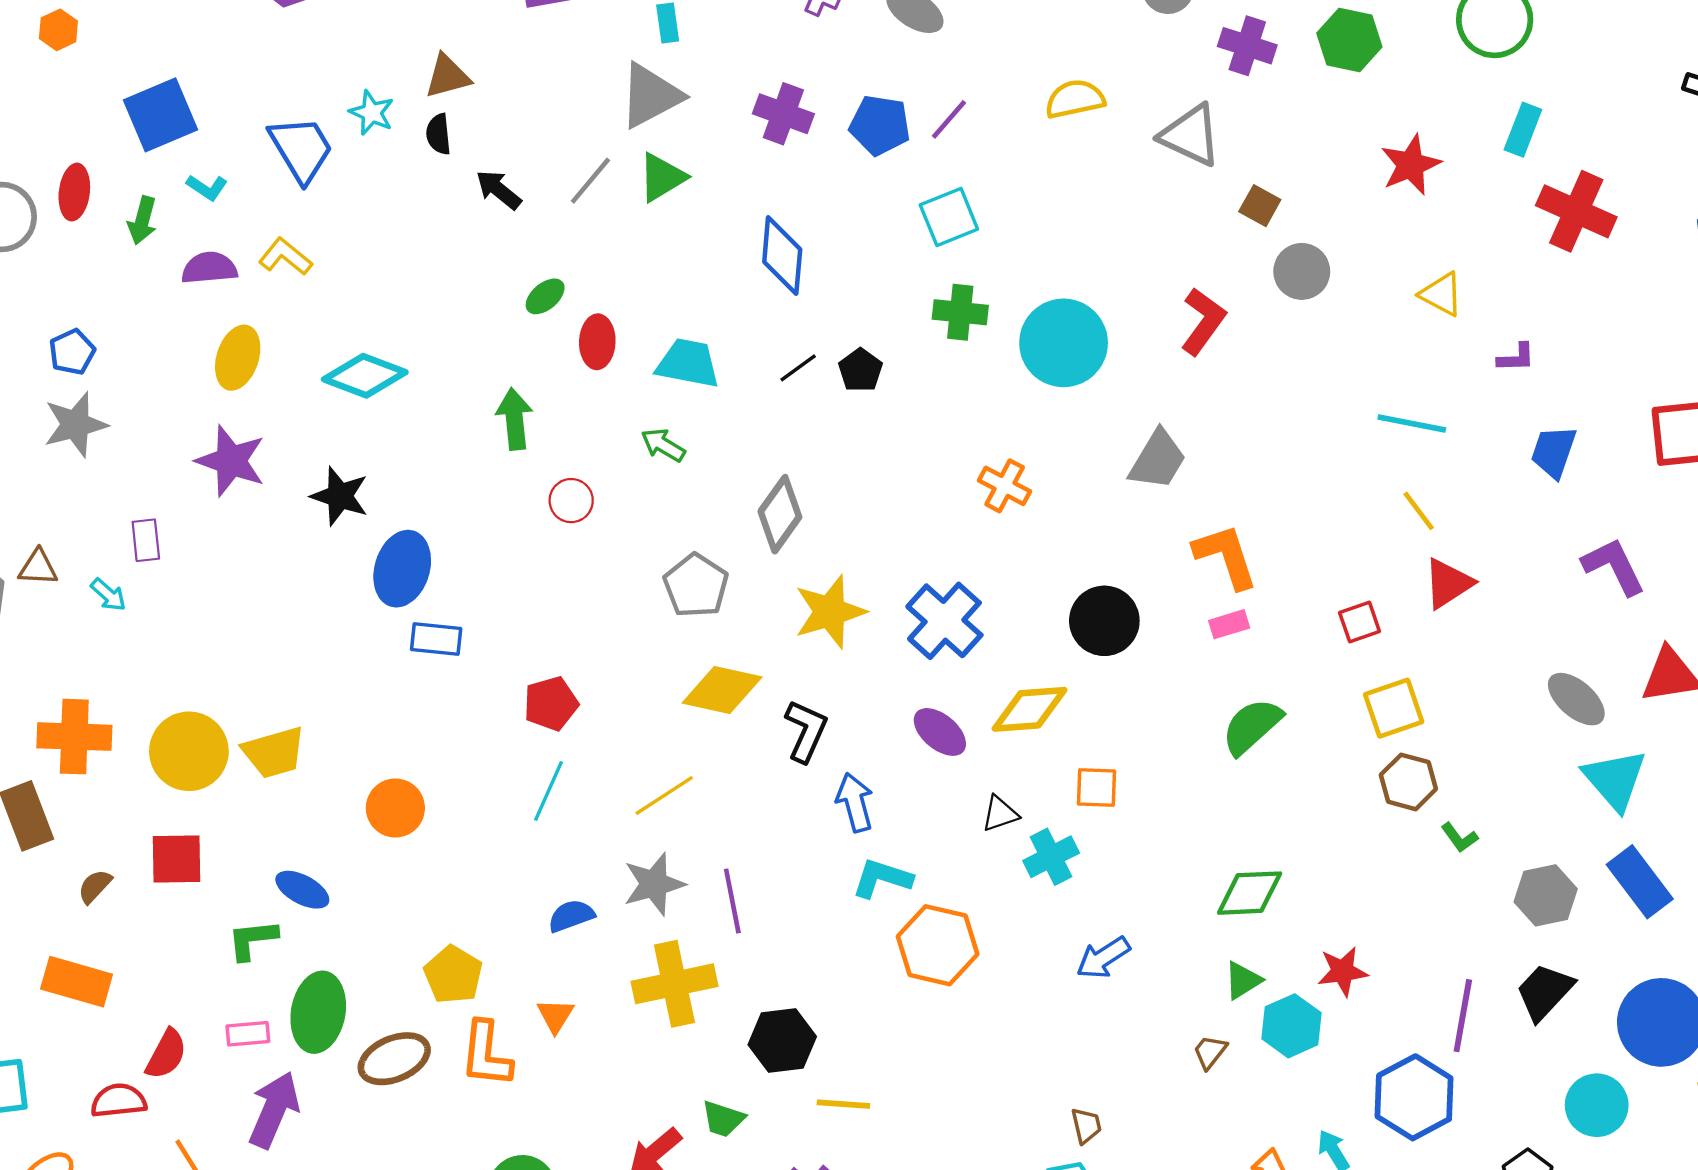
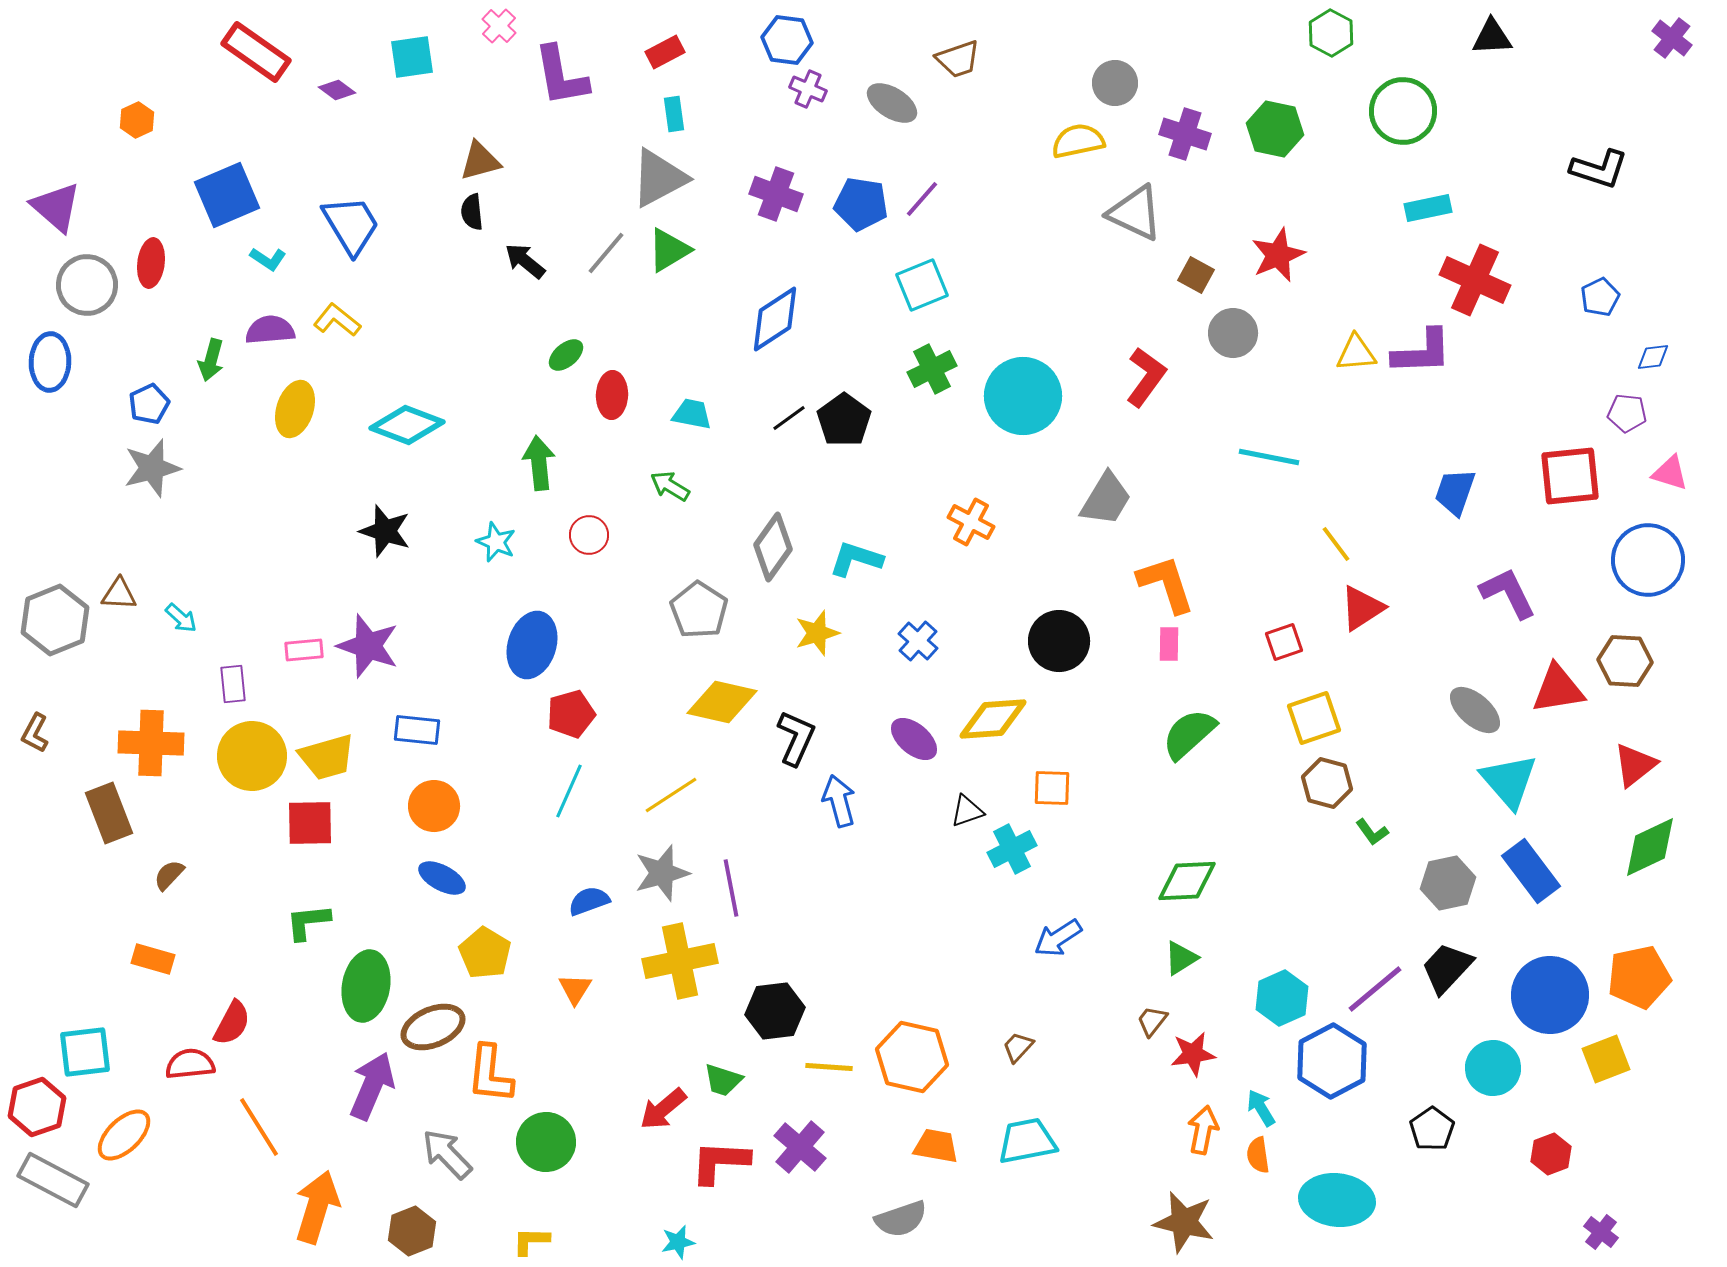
yellow semicircle: (1075, 99) -> (1078, 141), moved
cyan star: (372, 113) -> (496, 542), moved
cyan rectangle: (1523, 130) -> (1428, 208), turned 57
red star: (1411, 165) -> (1278, 255), moved
green arrow: (142, 220) -> (211, 360), moved
blue diamond: (782, 256) -> (775, 319), turned 52
yellow triangle: (1441, 294) -> (1356, 353), turned -33
green cross: (960, 312) -> (932, 369), turned -33
purple L-shape: (1516, 358) -> (1422, 352), moved, size x1.8
cyan trapezoid: (688, 363) -> (692, 414), size x0.7
black pentagon: (860, 370) -> (844, 420), size x1.4
cyan line: (1412, 423) -> (1269, 457), moved
purple star: (231, 461) -> (368, 646), moved
purple rectangle: (146, 540) -> (233, 684), moved
blue ellipse: (402, 569) -> (532, 645), moved
yellow star: (830, 612) -> (817, 633), size x0.7
blue cross: (944, 621) -> (918, 641), size x0.6
pink rectangle: (1229, 624) -> (1169, 644), turned -72
blue rectangle: (436, 639) -> (417, 730), moved
red square: (176, 859) -> (310, 823), moved
cyan L-shape: (882, 878) -> (856, 559), moved
blue ellipse: (302, 890) -> (442, 878), moved
orange hexagon: (938, 945) -> (912, 1057), moved
red star: (1343, 971) -> (1193, 1054), moved
orange rectangle: (77, 982) -> (153, 959), size x0.7
purple line: (1463, 1016) -> (1375, 989), turned 40
cyan hexagon: (1292, 1026) -> (1282, 998), moved
pink rectangle: (248, 1034) -> (304, 650), moved
orange L-shape: (486, 1054) -> (490, 1074), moved
purple arrow: (274, 1110) -> (372, 1086), moved
brown trapezoid: (1086, 1126) -> (1018, 1047), moved, turned -124

